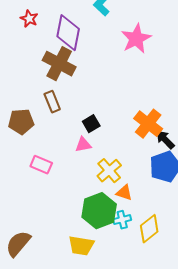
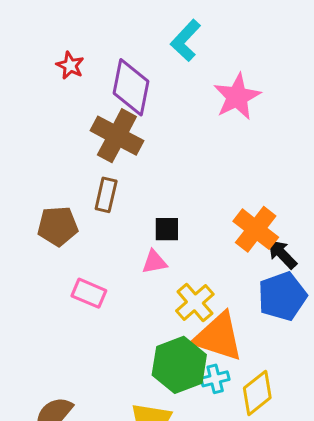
brown rectangle: (52, 102) -> (106, 195), turned 35
black square: (91, 124) -> (167, 229), turned 30
orange triangle: (124, 193) -> (218, 337), size x2.0

